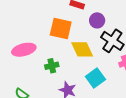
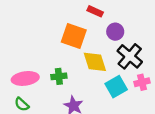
pink ellipse: (24, 50) -> (25, 78), moved
cyan square: (95, 78) -> (116, 87), moved

